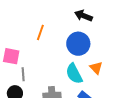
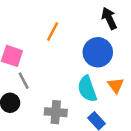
black arrow: (83, 16) -> (109, 18), turned 36
gray line: (23, 74) -> (24, 81), turned -32

